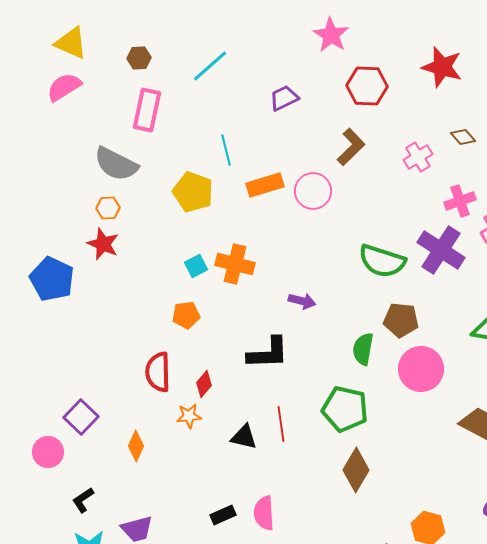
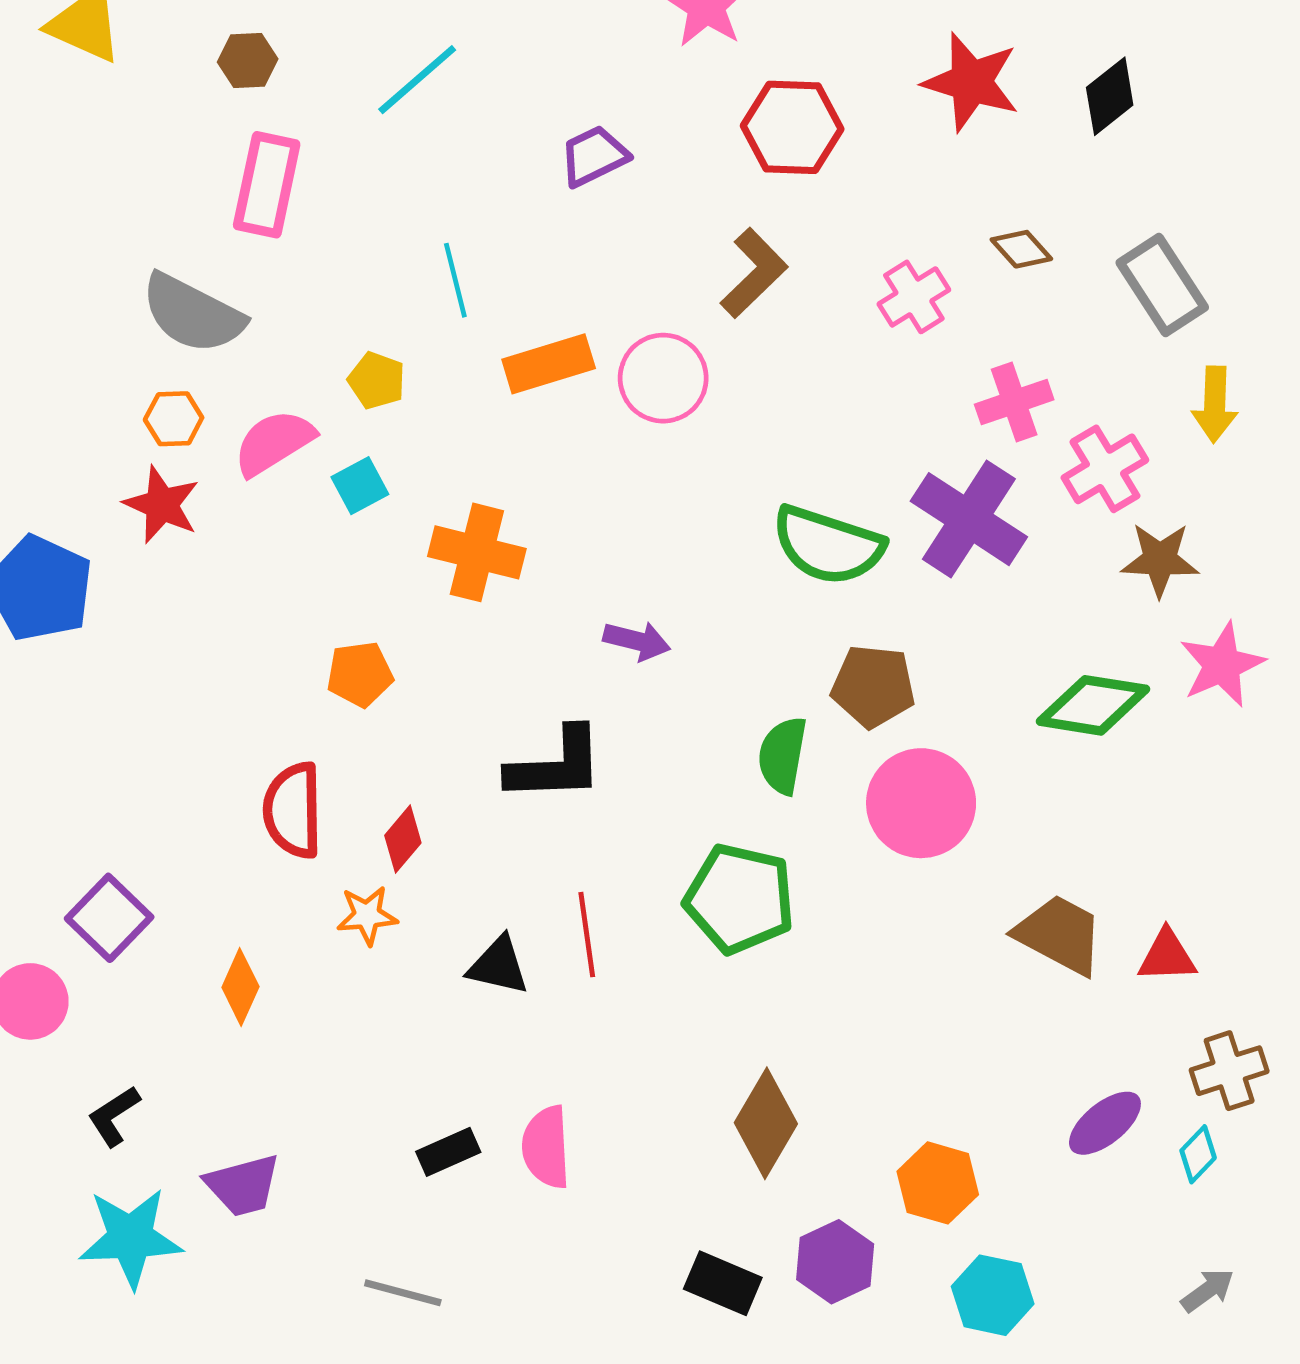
pink semicircle: (64, 87) -> (274, 443), moved
yellow pentagon: (193, 192) -> (377, 381), size x0.6
cyan square: (196, 266) -> (360, 486), moved
brown diamond: (356, 470) -> (766, 1123), moved

